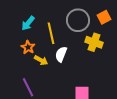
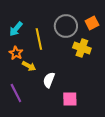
white semicircle: (61, 54) -> (49, 80), moved

